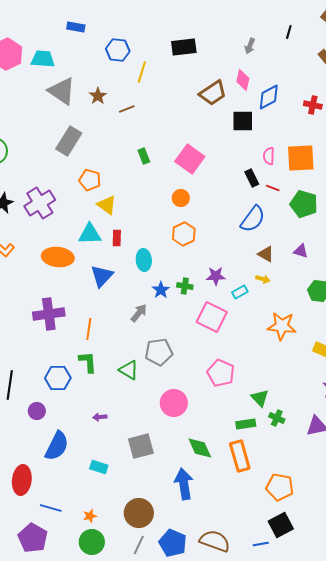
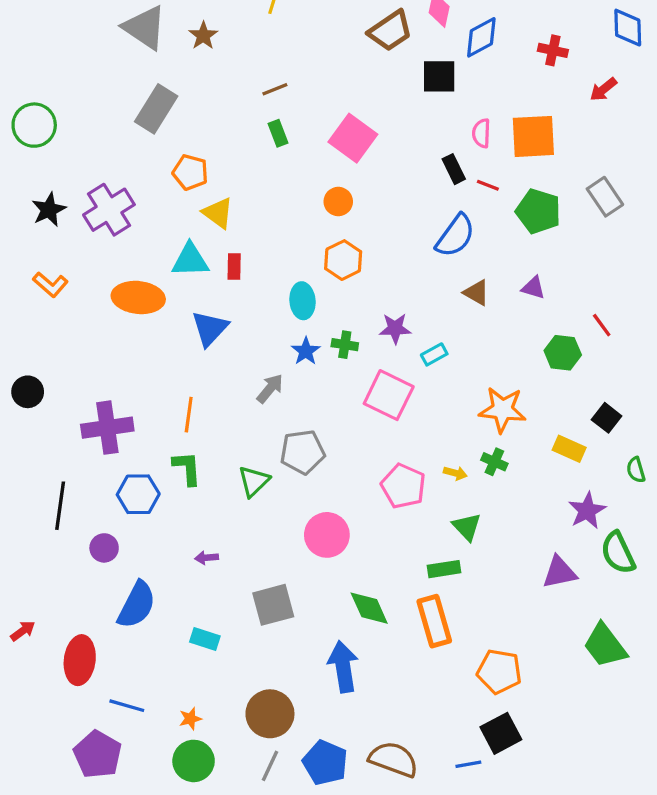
brown line: (127, 109) -> (275, 89), moved
cyan ellipse: (144, 260) -> (302, 301), moved
yellow arrow: (263, 279) -> (455, 473), moved
purple cross: (49, 314) -> (107, 428), moved
green triangle: (129, 370) -> (254, 481), turned 45
green cross: (277, 418) -> (494, 462), moved

